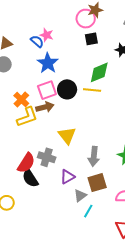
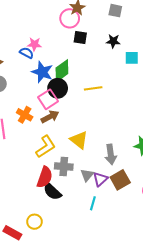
black square: (91, 39) -> (80, 37), turned 32
green diamond: (99, 72) -> (62, 71), moved
black circle: (67, 89) -> (58, 88), moved
yellow L-shape: (27, 117) -> (46, 147), moved
purple triangle: (67, 177) -> (100, 179), moved
gray triangle: (80, 196) -> (87, 175), moved
cyan line: (88, 211) -> (93, 203), moved

